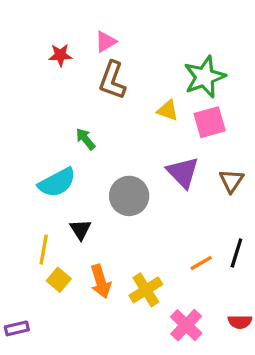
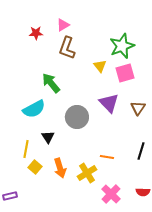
yellow triangle: (168, 110) -> (100, 66), turned 32
green arrow: (86, 139) -> (51, 83), size x1.5
orange line: (201, 263) -> (107, 157), moved, turned 40

